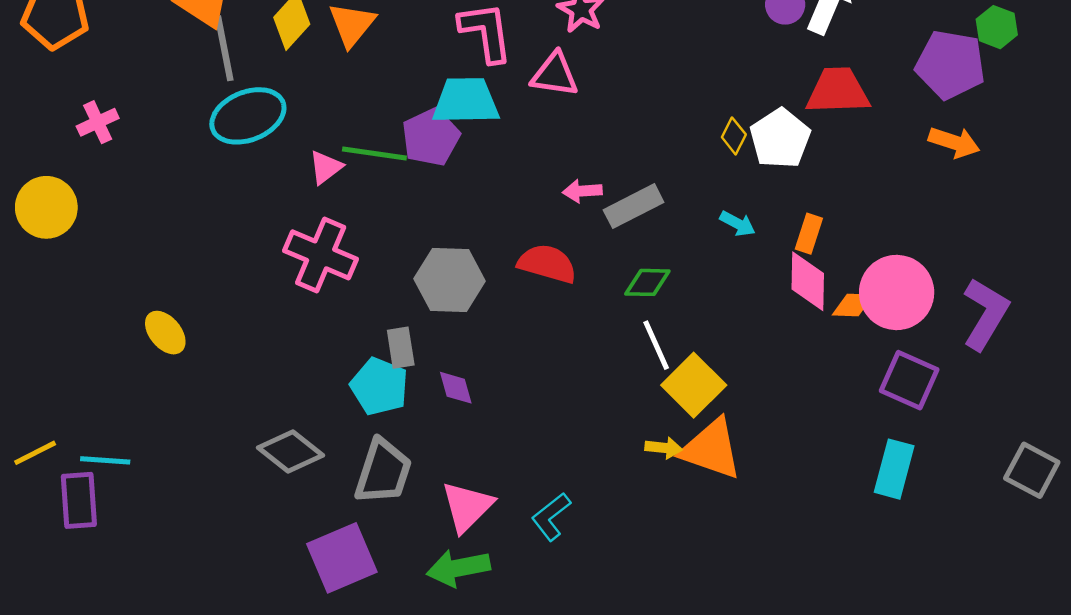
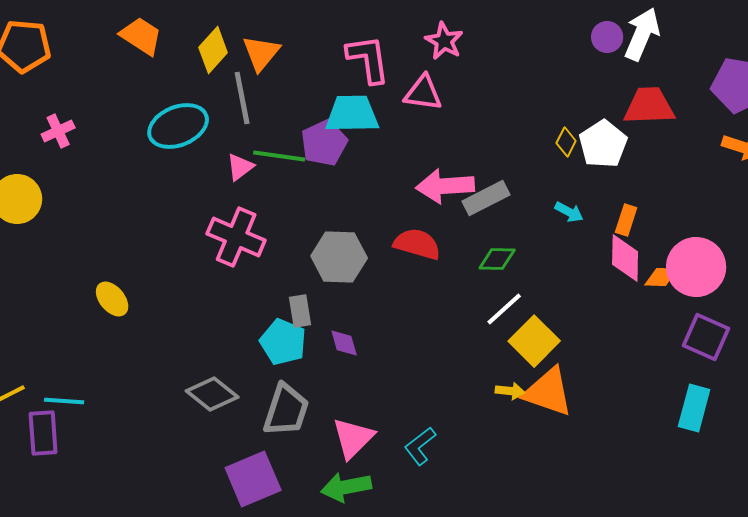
gray line: (224, 48) -> (242, 98), moved
pink arrow: (582, 191) -> (445, 186), size x1.8
white line: (656, 345) -> (504, 309), turned 72

